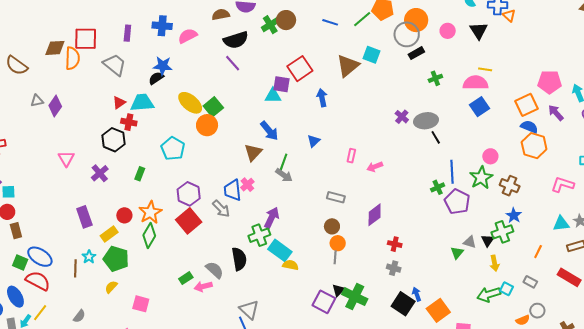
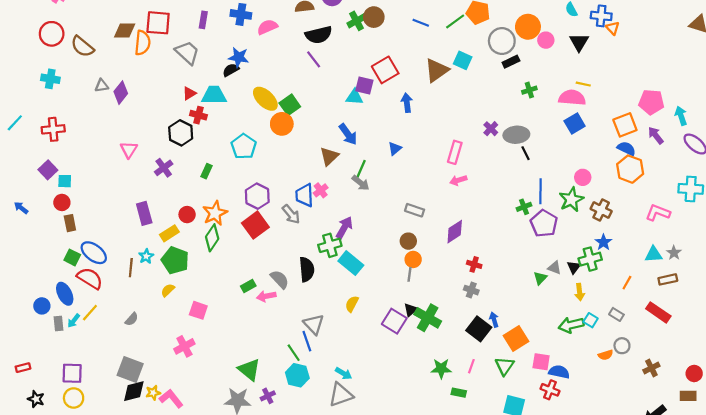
orange circle: (416, 20) -> (528, 27), moved
pink rectangle: (351, 156) -> (455, 152), moved, size x1.5
yellow semicircle: (290, 265) -> (352, 304), moved, turned -77

